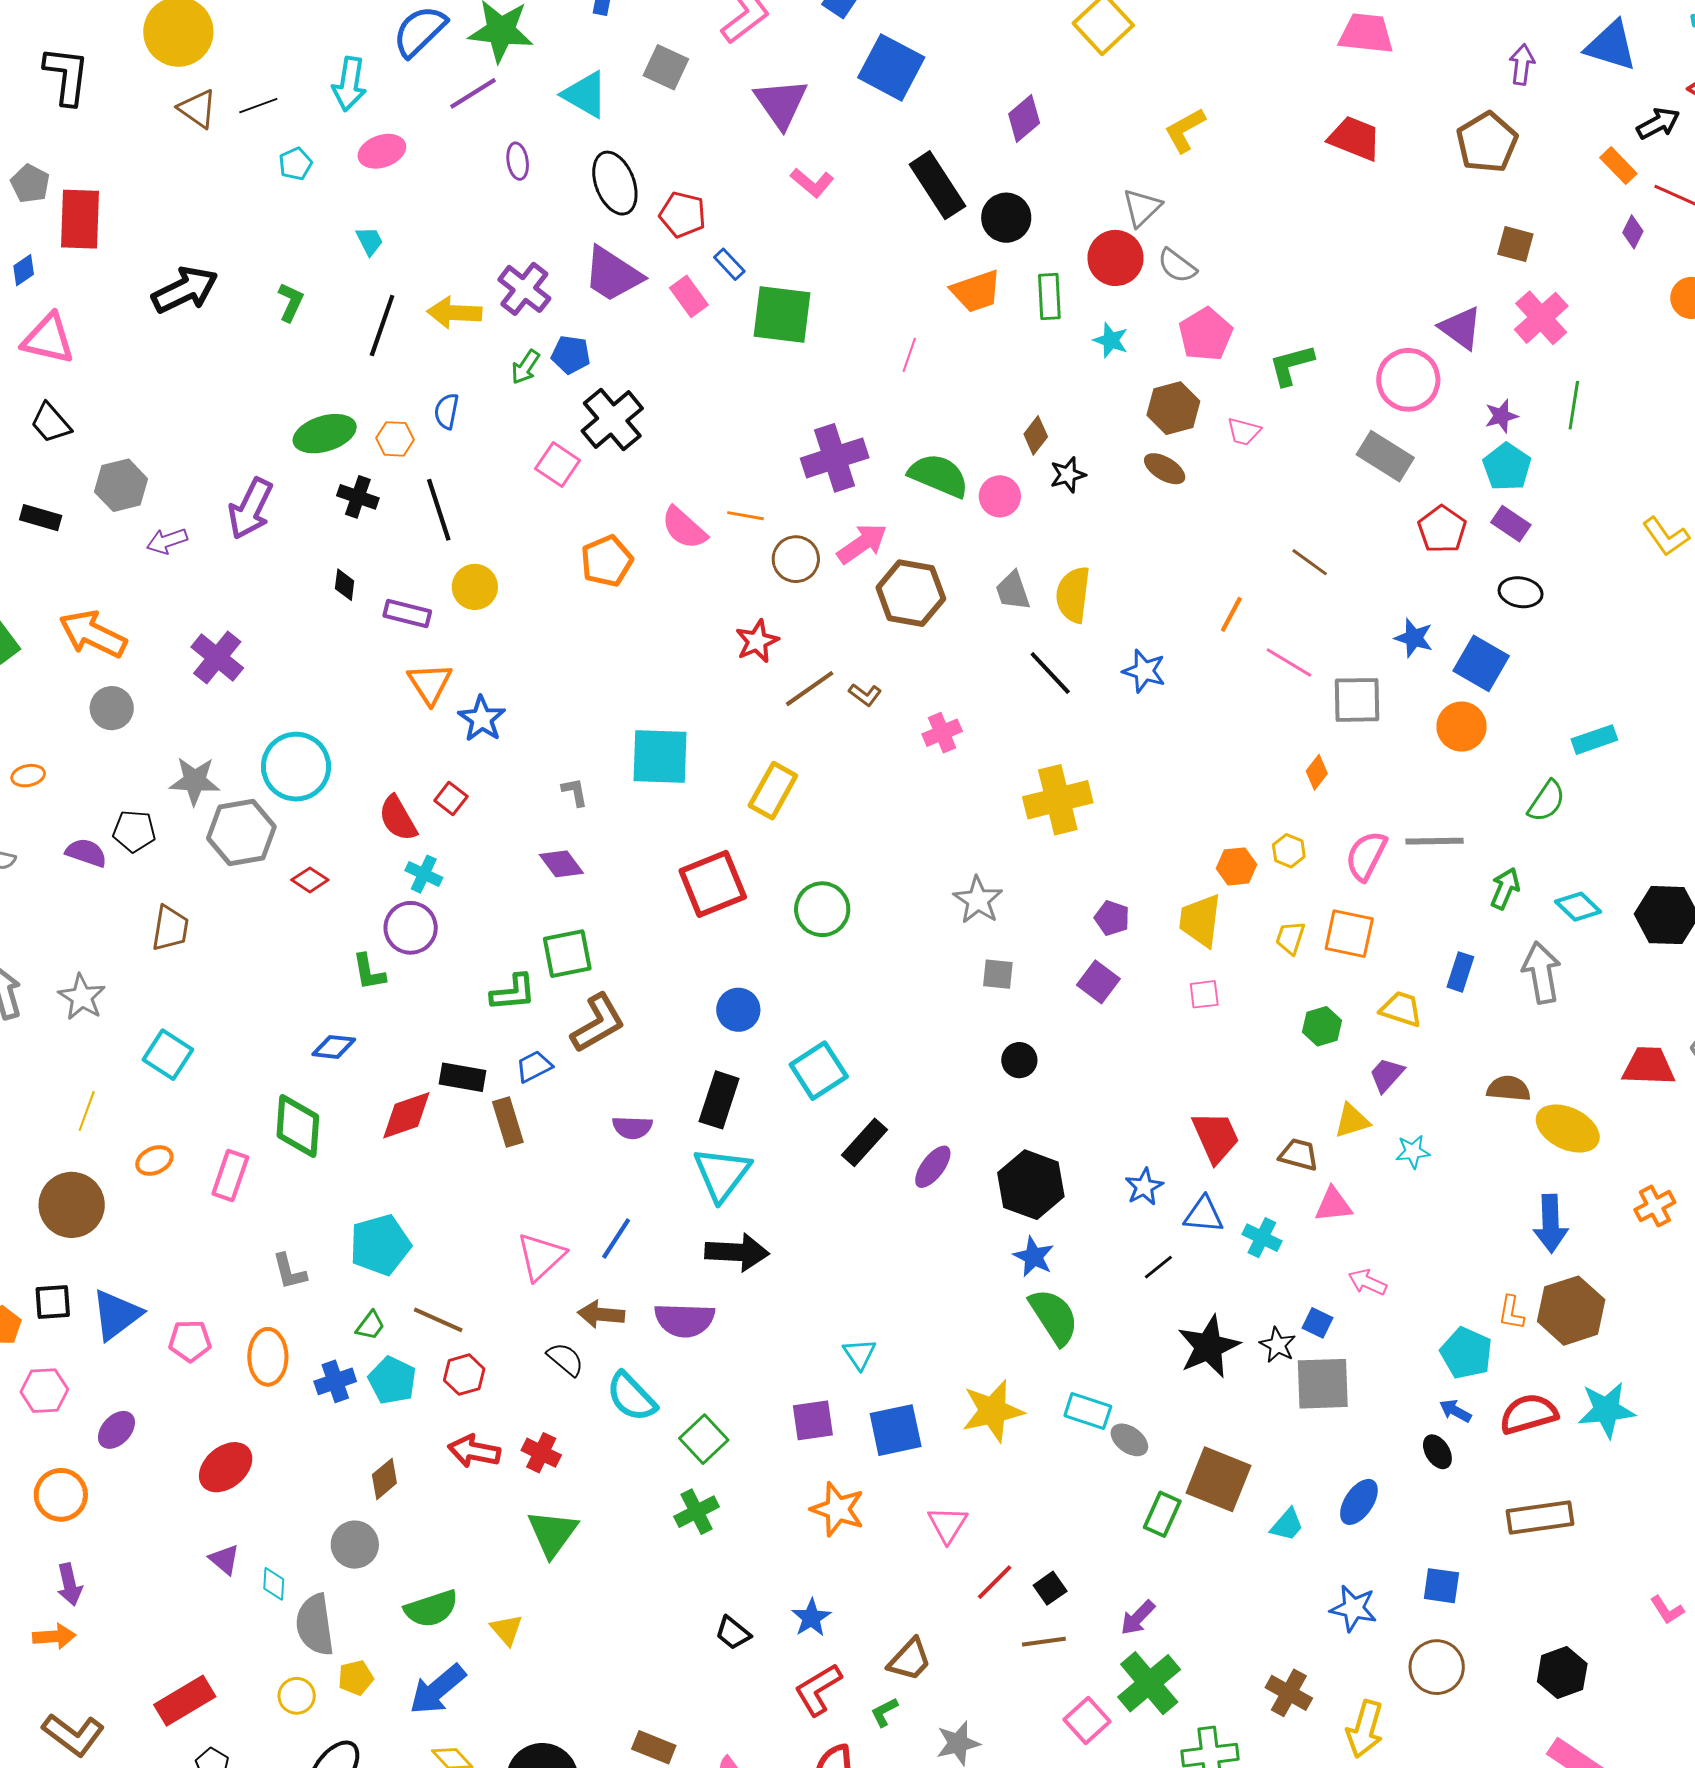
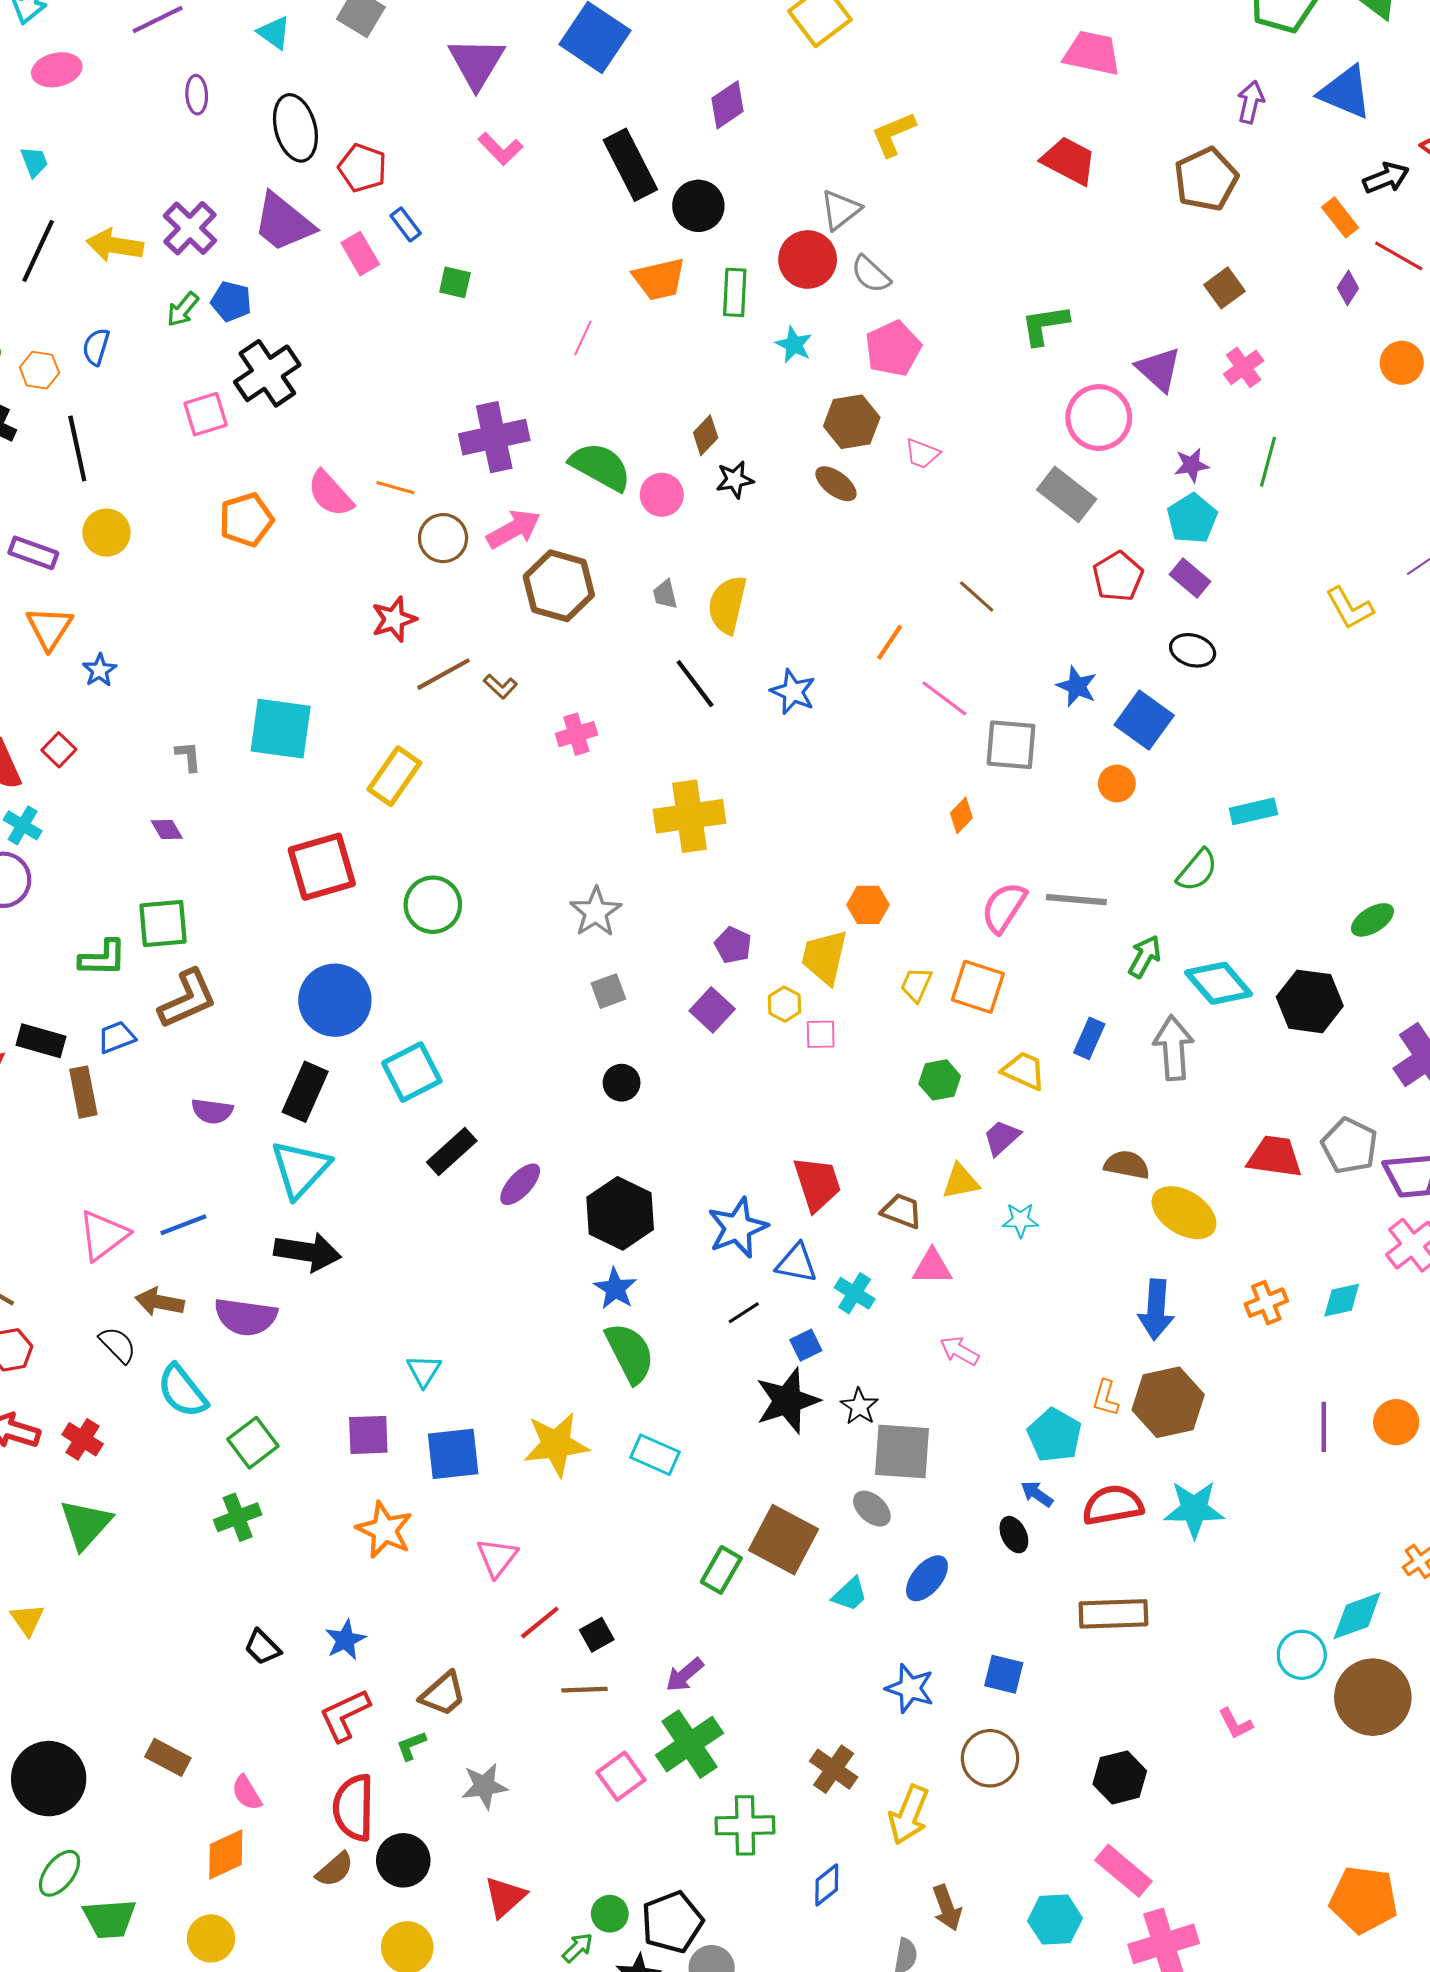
cyan triangle: (585, 95) -> (274, 33), size x0.7
brown square: (1515, 244) -> (1225, 288), turned 33
green square: (782, 315) -> (455, 282), size x0.5
pink cross: (1541, 318) -> (1244, 367), size x0.7
green L-shape: (1291, 365) -> (1045, 325), moved
pink square: (558, 464) -> (206, 414), turned 33
gray trapezoid: (1013, 591) -> (665, 594), size x0.7
blue star: (482, 719) -> (100, 670), size x0.7
orange circle: (1461, 727) -> (1117, 784), size x0.7
yellow hexagon: (1289, 851) -> (785, 1004), moved
purple diamond: (561, 864) -> (167, 830), size x0.7
cyan diamond: (1578, 907) -> (1219, 983), size x1.4
gray square: (998, 974) -> (608, 991), turned -32
blue circle: (738, 1010) -> (335, 1000), size x1.6
blue star: (1144, 1187) -> (738, 1228), size x1.5
blue line: (616, 1238) -> (183, 1225), turned 30
blue square: (1318, 1323) -> (806, 1345), moved, turned 32
gray ellipse: (1129, 1440) -> (872, 1509), moved

